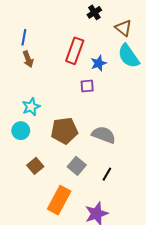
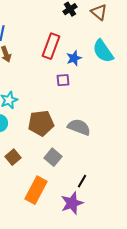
brown triangle: (123, 28) -> (99, 12), moved
black line: (107, 174) -> (82, 181), moved

